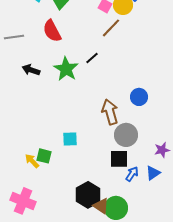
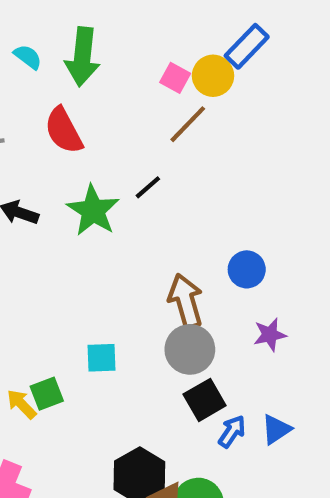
gray circle: (126, 135) -> (190, 349), moved
purple star: (162, 150) -> (270, 335), moved
green square: (44, 156) -> (47, 394), turned -35
black square: (119, 159) -> (205, 400), turned -30

